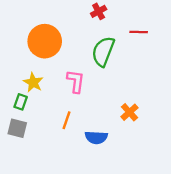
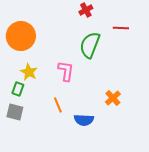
orange circle: (45, 41) -> (21, 36), moved
orange line: (66, 120) -> (58, 105), turned -42

